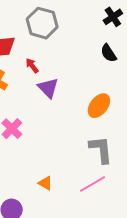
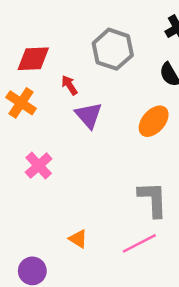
gray hexagon: (42, 23) -> (113, 49), moved
orange ellipse: (99, 106) -> (154, 121), moved

